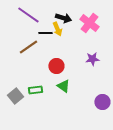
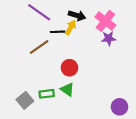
yellow arrow: (57, 29) -> (71, 27), turned -128
purple star: (92, 59) -> (109, 38), moved
green triangle: (63, 86) -> (67, 89), moved

